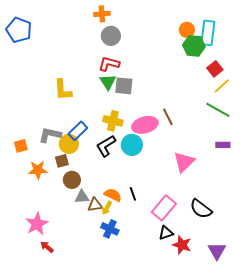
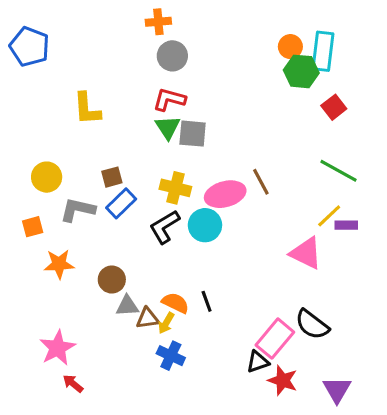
yellow line: (222, 86) -> (329, 216), moved
yellow L-shape: (63, 90) -> (87, 109), moved
yellow circle: (69, 144) -> (47, 177), moved
brown square: (62, 161) -> (112, 177), moved
pink triangle: (184, 162) -> (306, 253), moved, turned -50
pink rectangle: (164, 208) -> (275, 339), moved

